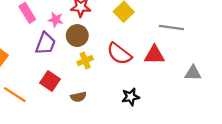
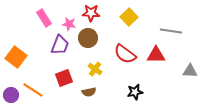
yellow cross: (85, 61) -> (95, 69), moved, turned -32
red square: (50, 81) -> (64, 78), turned 36

